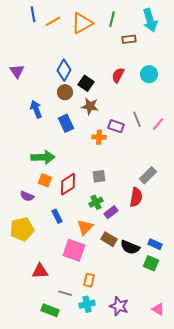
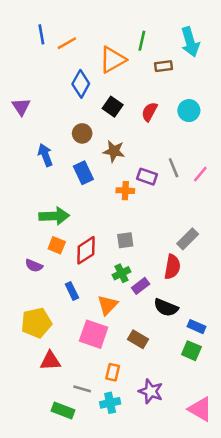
orange triangle: (82, 23) -> (113, 60), moved
blue diamond: (64, 70) -> (81, 84), moved
black square: (86, 83) -> (113, 107), moved
yellow pentagon: (22, 229) -> (36, 323), moved
brown rectangle: (109, 239) -> (138, 339), moved
black semicircle: (130, 247) -> (166, 308), moved
purple star: (119, 306) -> (151, 391), moved
pink triangle: (158, 309) -> (200, 409), size x1.5

